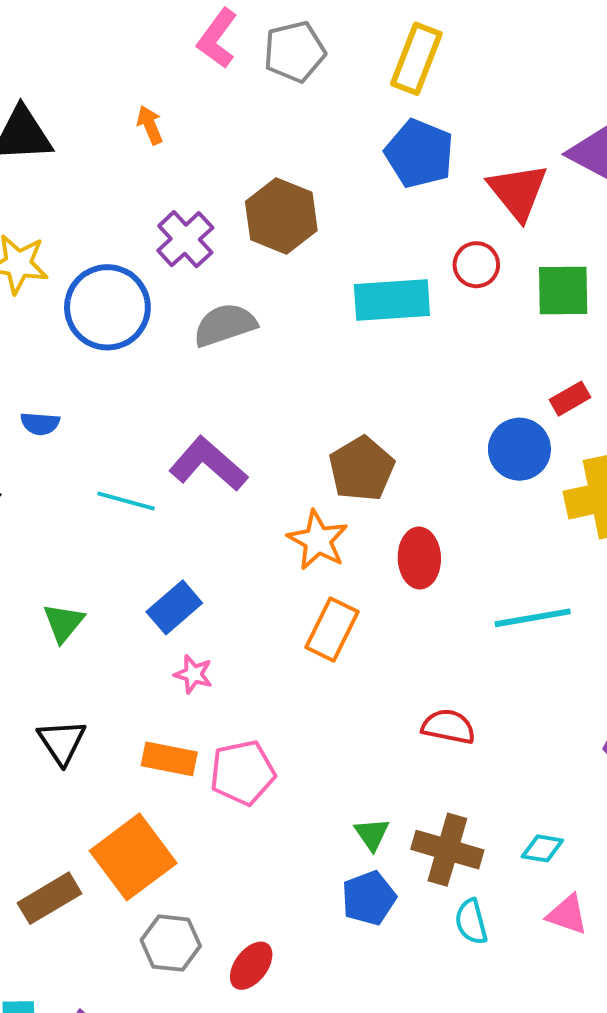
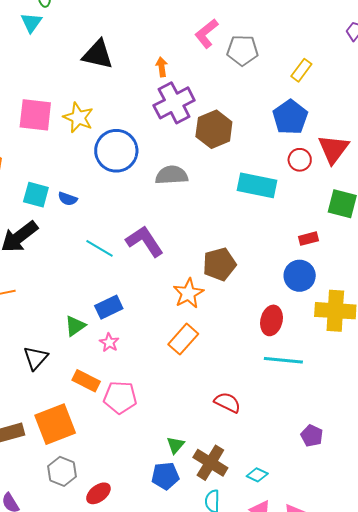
yellow rectangle: (416, 59) -> (301, 70), size x0.7
purple cross: (185, 239) -> (174, 103), moved, size x1.4
red circle: (476, 265) -> (300, 160), moved
red rectangle: (570, 399) -> (309, 239), moved
red ellipse: (419, 558) -> (271, 320), moved
green triangle: (63, 623) -> (75, 326), moved

